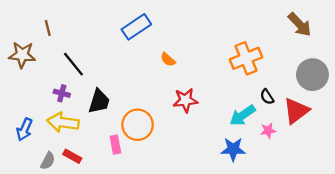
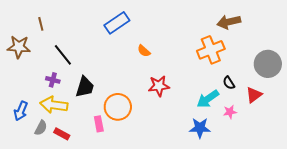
brown arrow: (300, 24) -> (229, 22), moved, turned 120
red triangle: (296, 111) -> (254, 95), size x0.7
gray semicircle: (48, 161) -> (41, 128), moved

